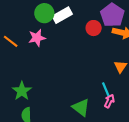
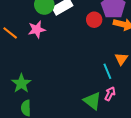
cyan line: (106, 90) -> (107, 71), moved
green triangle: (81, 107) -> (92, 101), moved

